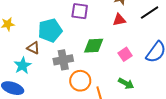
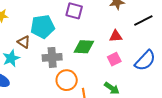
red triangle: (119, 20) -> (116, 36), moved

